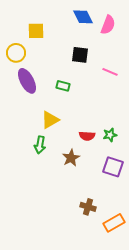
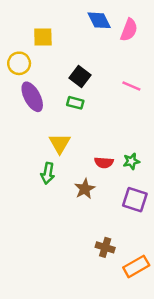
black square: (80, 55) -> (80, 76), moved, turned 30
yellow triangle: (50, 120) -> (60, 143), turned -30

